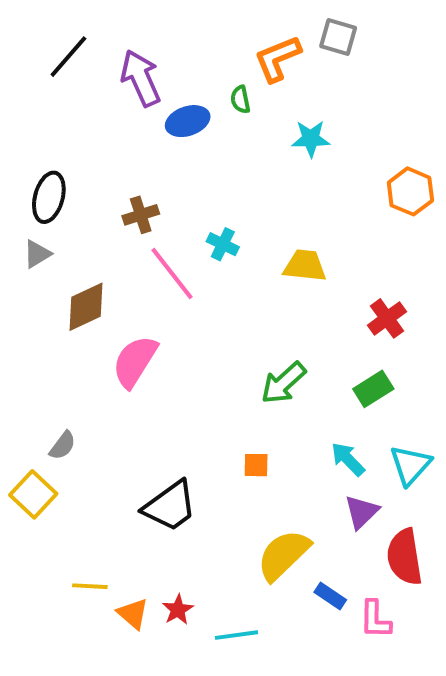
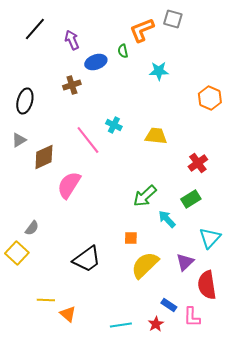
purple arrow: (141, 78) -> (72, 40), size x0.7
brown cross: (141, 215) -> (72, 85), moved
gray triangle: (37, 254) -> (19, 140), moved
cyan arrow: (348, 459) -> (167, 219), moved
yellow semicircle: (283, 555) -> (145, 265), moved
red star: (178, 610) -> (156, 324), moved

